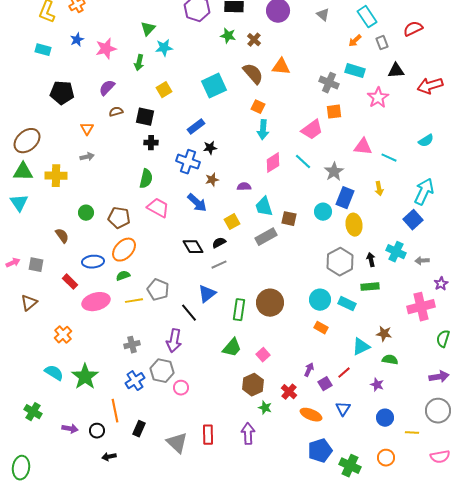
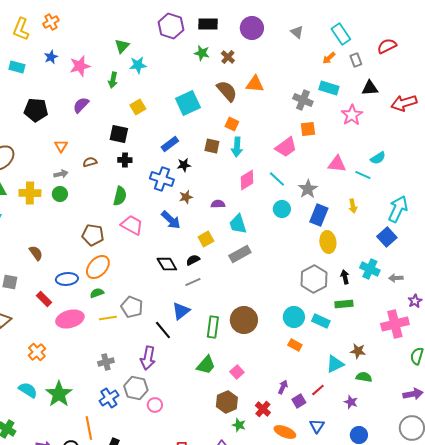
brown semicircle: (116, 112) -> (90, 162), moved
cyan semicircle: (426, 141) -> (378, 158), moved
cyan circle: (323, 212) -> (282, 209), moved
green circle: (86, 213) -> (60, 194), moved
brown square: (289, 219) -> (212, 146), moved

